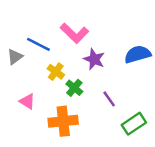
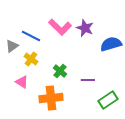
purple star: (94, 59) -> (85, 28), moved
yellow cross: (56, 72) -> (31, 59), moved
purple line: (109, 99) -> (88, 80), turned -56

